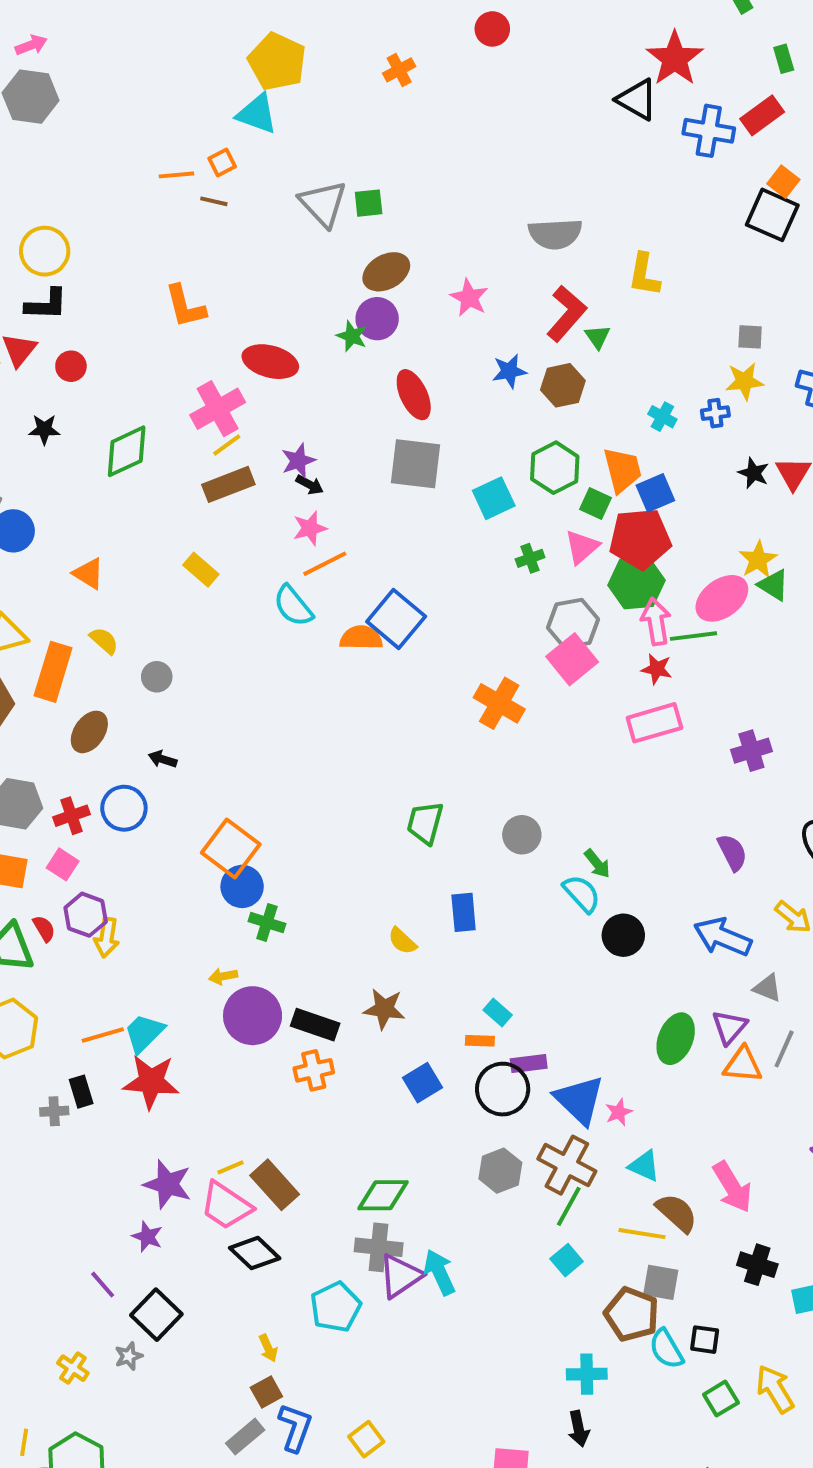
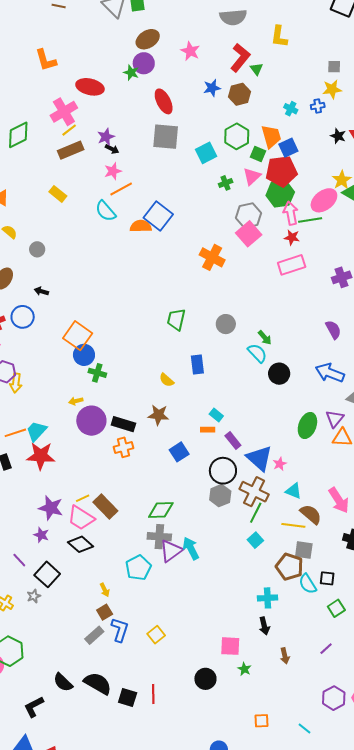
purple rectangle: (529, 1064) -> (233, 441), turned 60
black circle: (503, 1089) -> (223, 471), moved
black diamond: (255, 1253) -> (81, 544), moved

